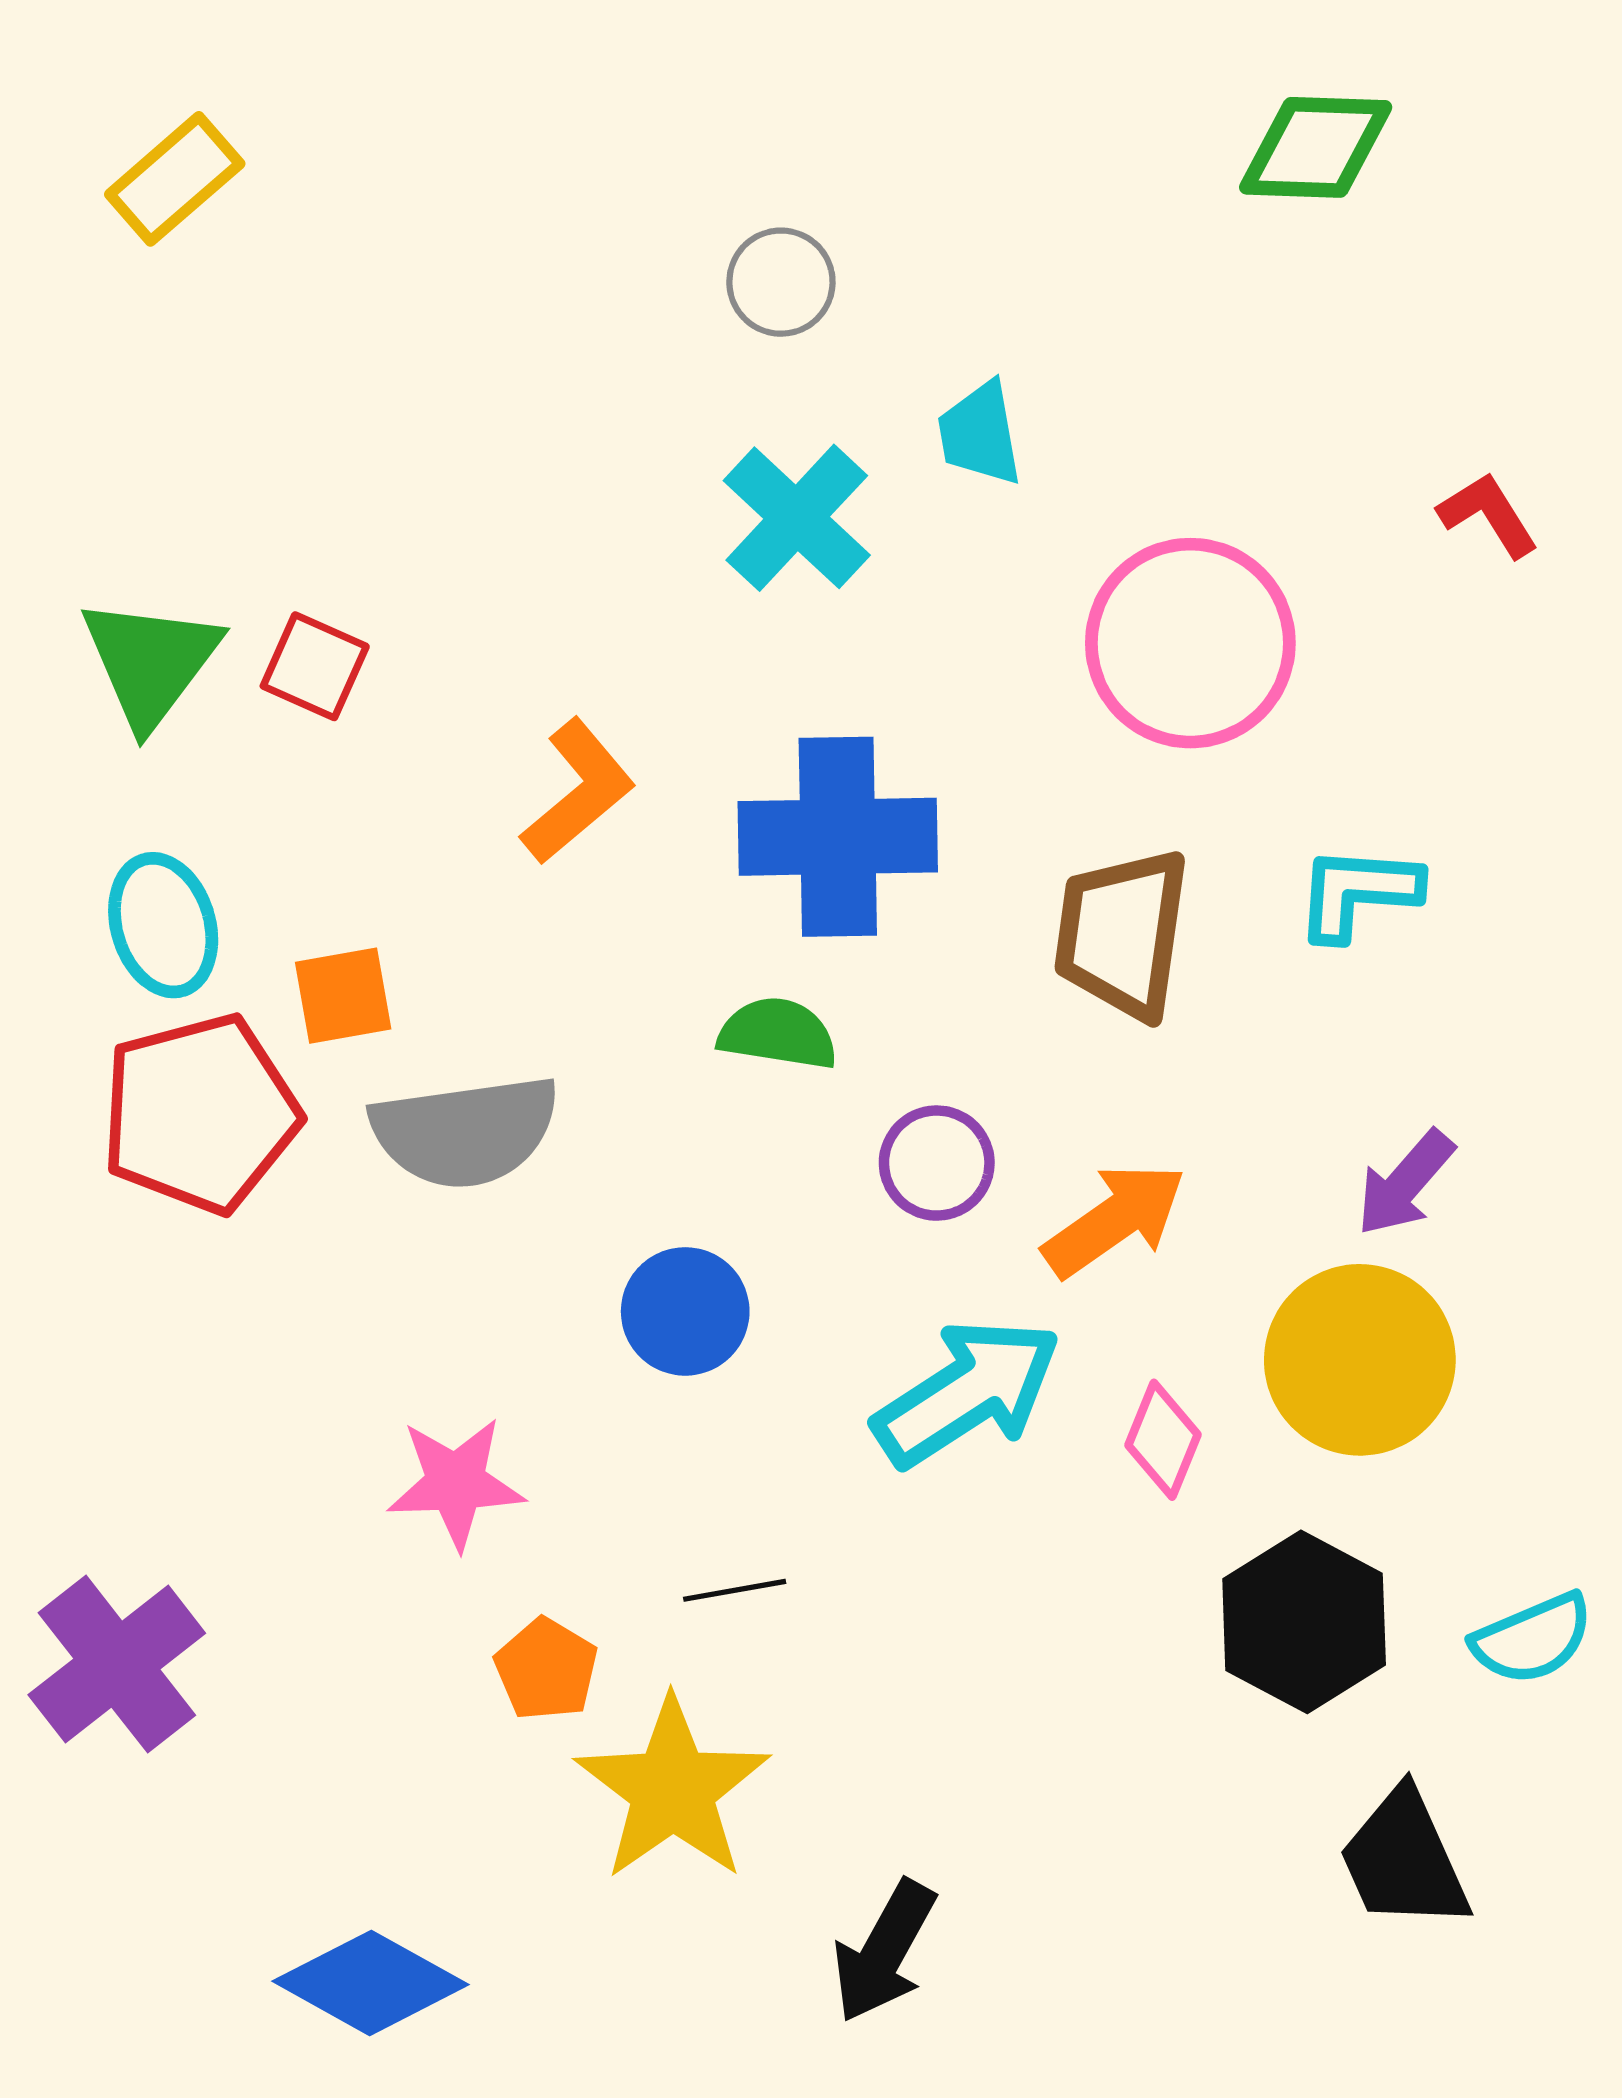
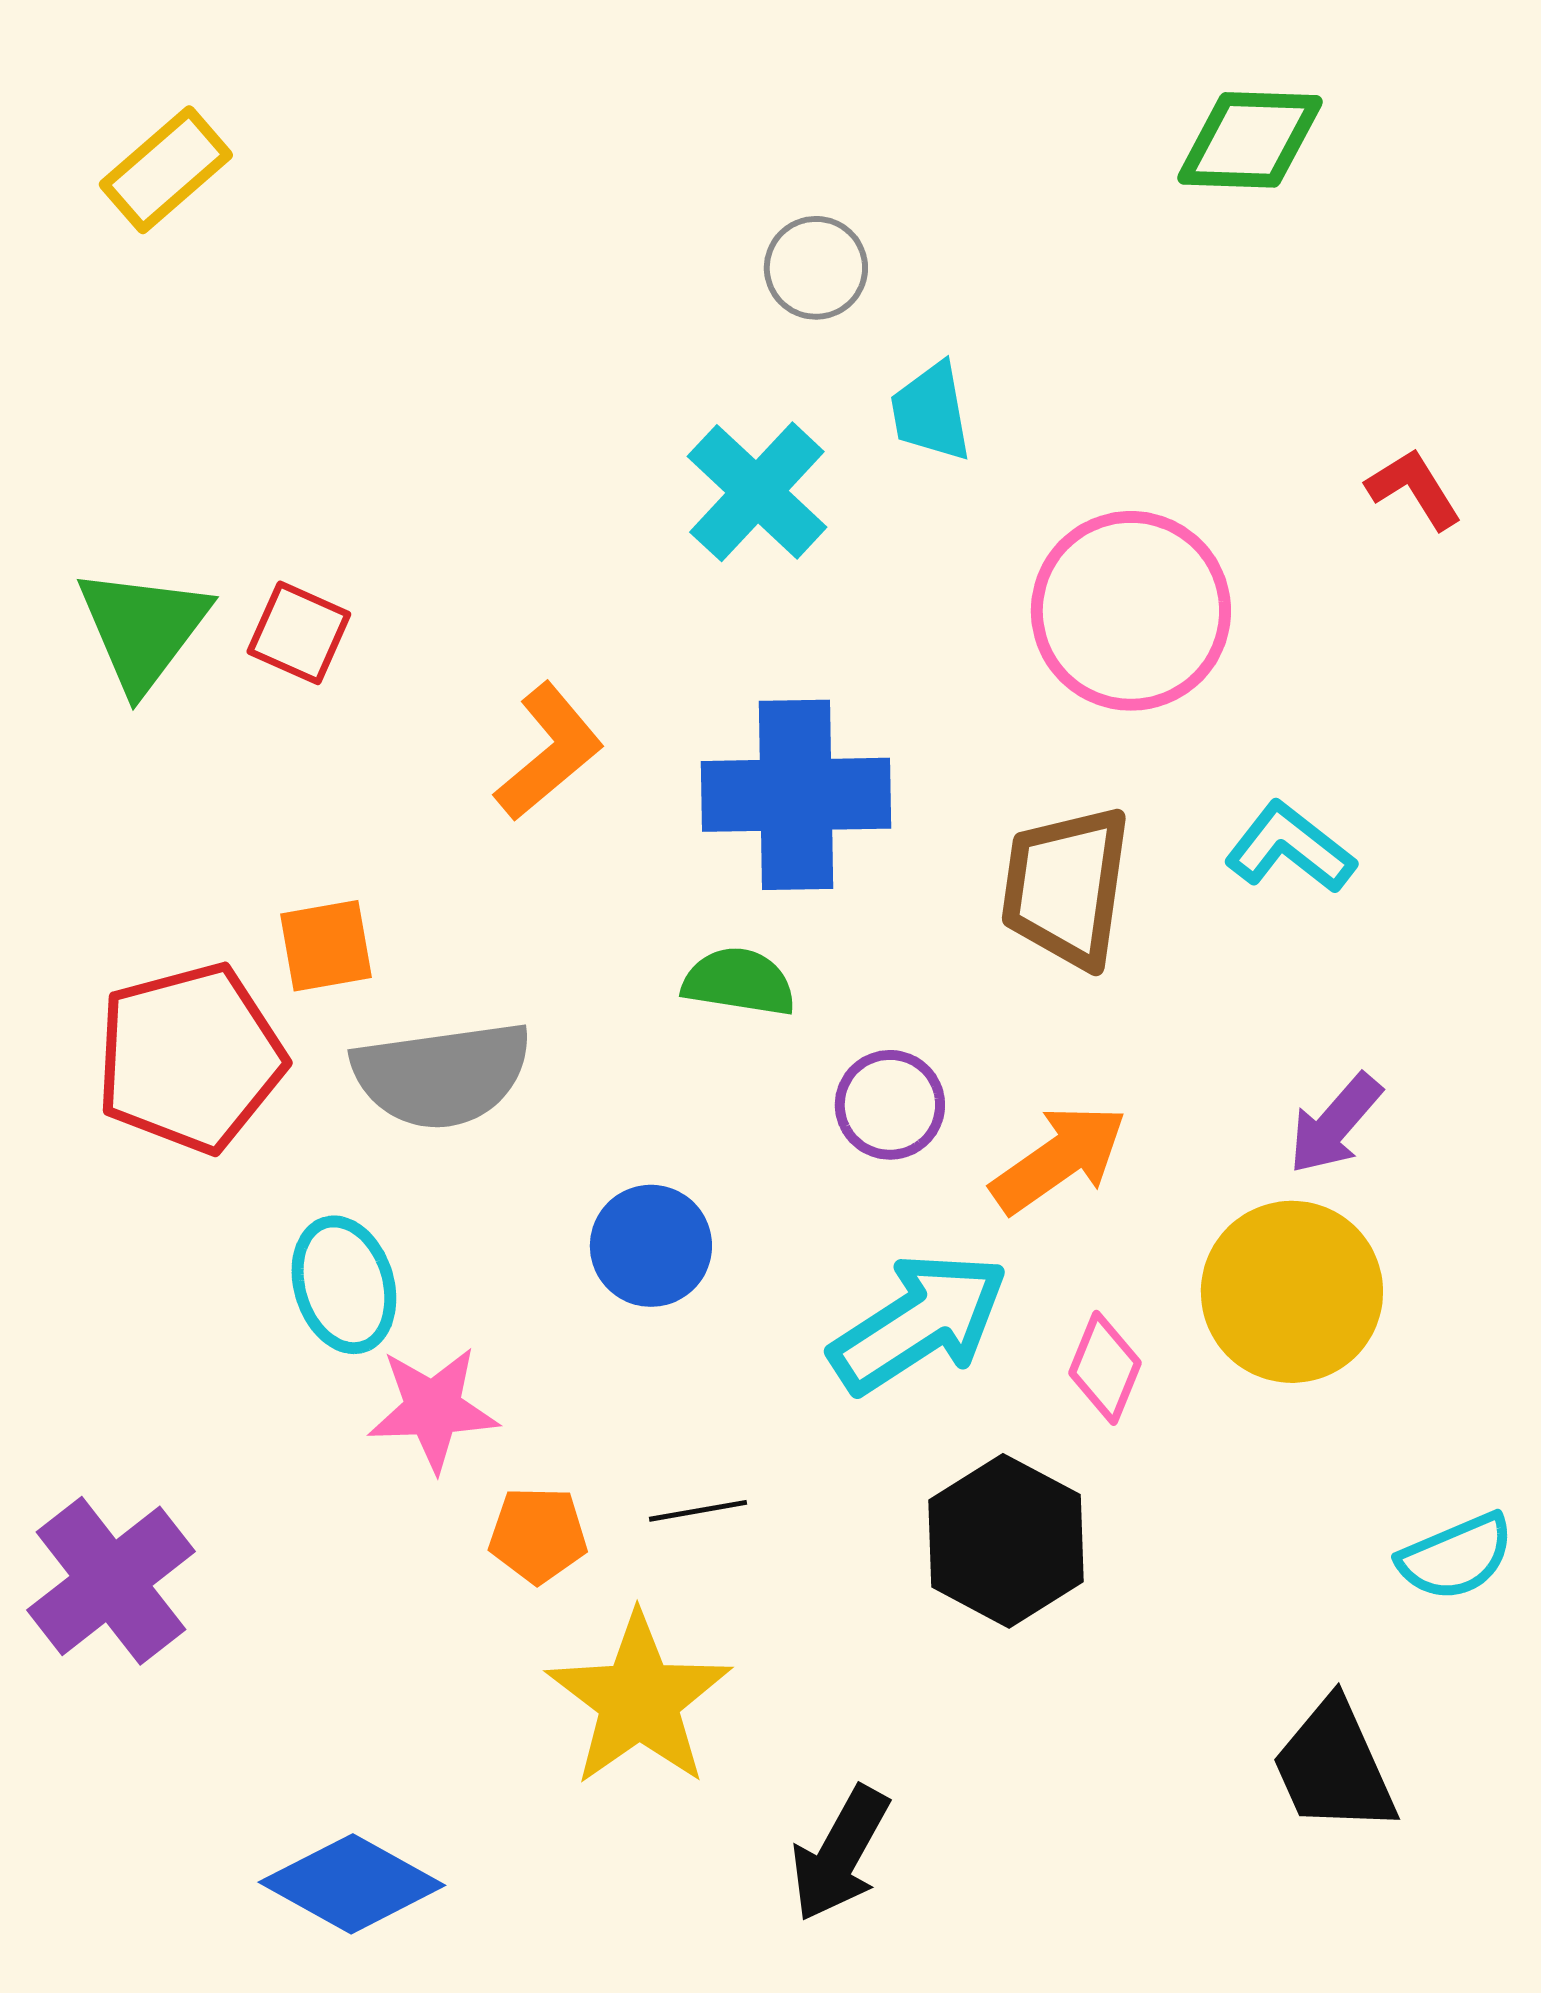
gray circle: (781, 282) -> (816, 268), moved
cyan L-shape: (1358, 893) -> (1290, 848), turned 34
cyan ellipse: (163, 925) -> (344, 1285), moved
black hexagon: (1304, 1622) -> (1006, 1541), moved
orange pentagon: (546, 1669) -> (538, 1535), moved, turned -30

